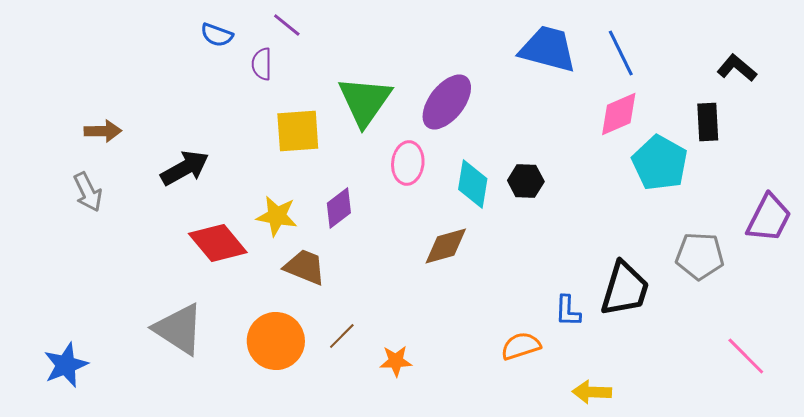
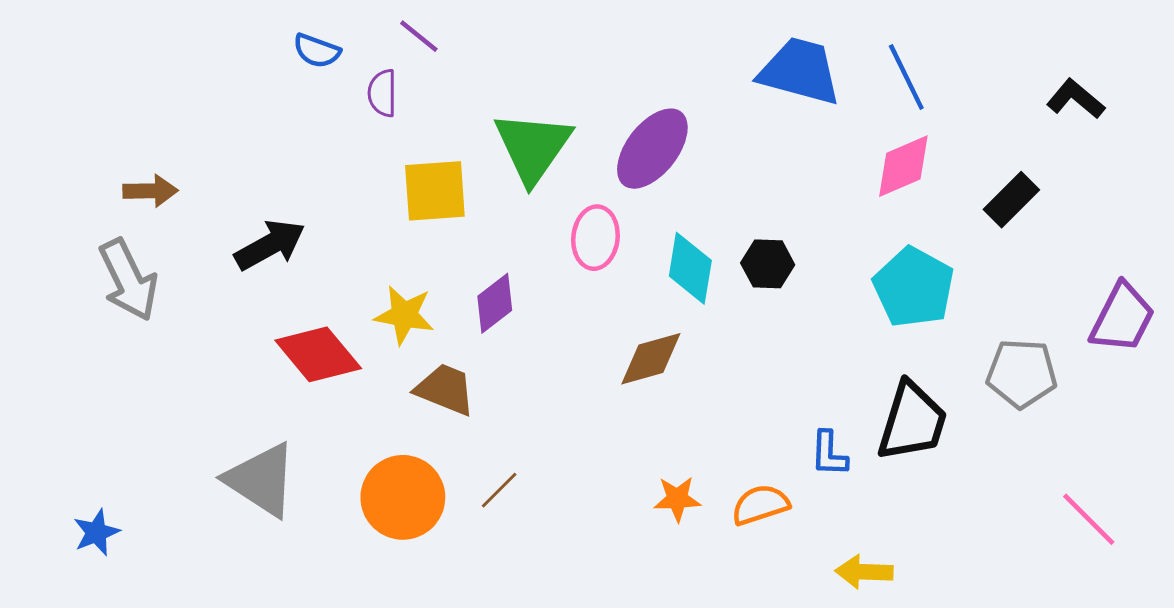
black rectangle: (708, 122) -> (1011, 200), moved, turned 48
cyan pentagon: (660, 163) -> (914, 287), moved
gray arrow: (88, 192) -> (128, 280), size x1.4
orange star: (396, 361) -> (677, 499), moved
blue star: (66, 365) -> (96, 532), size x0.7

